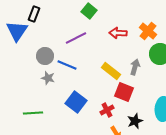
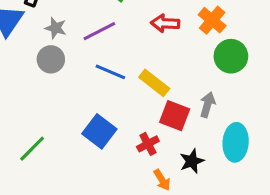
blue line: (67, 65) -> (110, 72), moved
gray arrow: (135, 67) -> (207, 105), moved
gray star: (48, 78) -> (56, 28), moved
green line: (33, 113) -> (32, 149), turned -42

